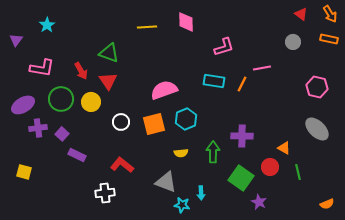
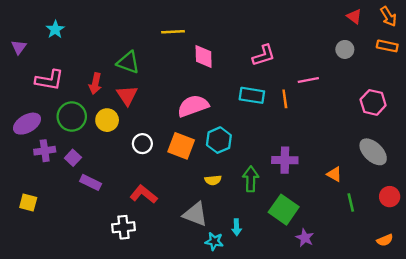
pink diamond: (186, 22) -> (204, 57), moved
red arrow: (81, 71) -> (95, 84), turned 42
orange line: (242, 84) -> (285, 99), turned -35
orange square: (154, 124) -> (181, 146), turned 35
red circle: (270, 167) -> (390, 197), moved

